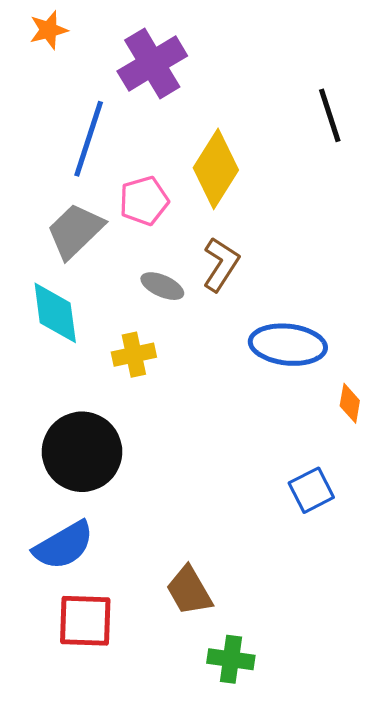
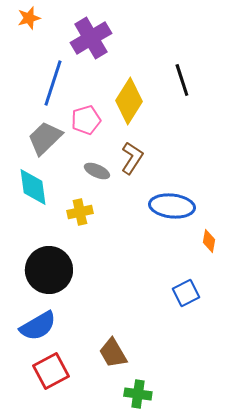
black line: (330, 115) -> (182, 80), moved
red square: (85, 621) -> (51, 371), turned -30

